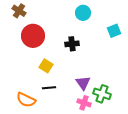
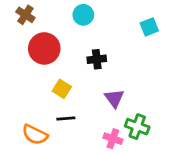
cyan circle: (83, 13) -> (83, 15), moved
cyan square: (114, 31) -> (149, 27), moved
purple triangle: (83, 83) -> (114, 98), moved

